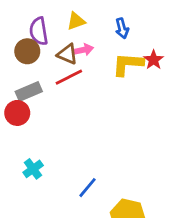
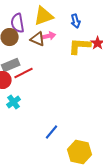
yellow triangle: (76, 21) -> (44, 16), size x1.5
red line: (69, 77) -> (24, 73), moved
cyan cross: (33, 169) -> (14, 102), moved

